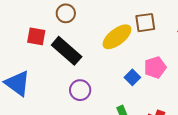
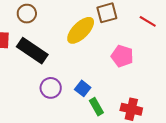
pink pentagon: (155, 67) -> (122, 56), turned -30
blue square: (132, 77) -> (83, 88), moved

